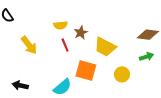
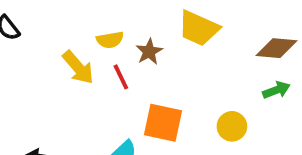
yellow arrow: (29, 45) -> (78, 67), moved
yellow trapezoid: (105, 47) -> (199, 28), moved

